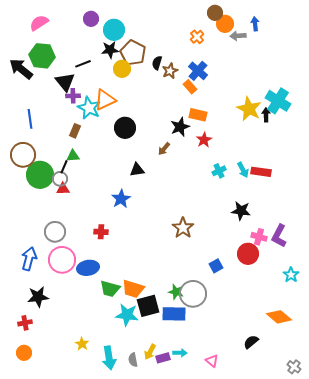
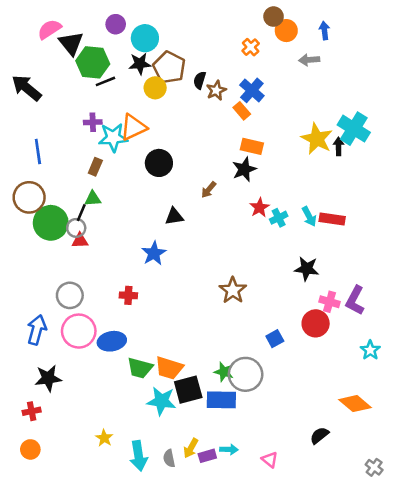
gray arrow: (238, 36) -> (309, 60), moved
green hexagon: (42, 56) -> (93, 62), moved
black triangle: (65, 82) -> (71, 43), moved
cyan star: (89, 108) -> (113, 138), turned -30
black star: (180, 127) -> (244, 169), moved
red star: (204, 140) -> (260, 208), moved

